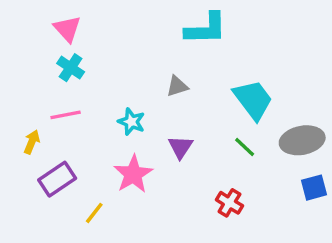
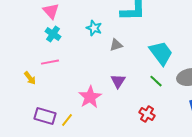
cyan star: (131, 122) -> (94, 28), moved
yellow arrow: (32, 142) -> (30, 78), turned 120
purple rectangle: (57, 179) -> (45, 116), moved, turned 50

